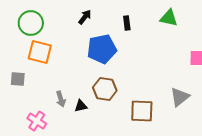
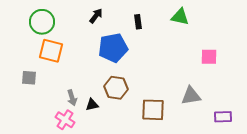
gray triangle: (180, 97) -> (191, 96), turned 30
pink cross: (37, 121) -> (65, 120), moved

